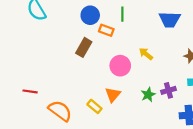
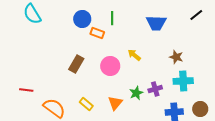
brown rectangle: (84, 47) -> (76, 64), moved
orange triangle: (113, 95) -> (115, 103), moved

